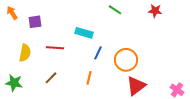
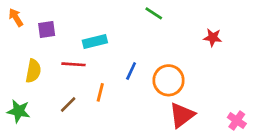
red star: (155, 11) -> (213, 37), moved
cyan rectangle: (84, 33) -> (95, 42), moved, turned -30
orange line: (89, 78) -> (100, 92), moved

